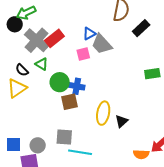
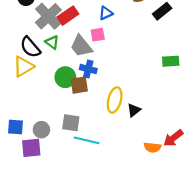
gray trapezoid: (102, 44) -> (81, 46), moved
black semicircle: (22, 70) -> (30, 47), size x1.5
green circle: (60, 82) -> (65, 77), moved

